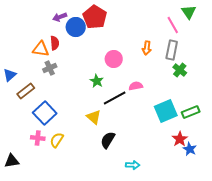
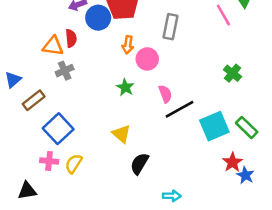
orange arrow: (147, 48) -> (128, 45), moved
gray rectangle: (172, 50) -> (170, 27), moved
pink semicircle: (136, 86) -> (165, 94), moved, turned 80
black line: (115, 98) -> (180, 109), moved
green rectangle: (191, 112) -> (247, 127), turned 66
black triangle: (12, 161) -> (27, 191), moved

